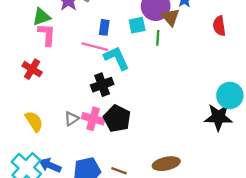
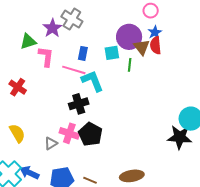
red semicircle: (219, 26) -> (156, 45), moved
pink L-shape: (47, 35) -> (46, 57), moved
gray triangle: (71, 119) -> (51, 143), moved

